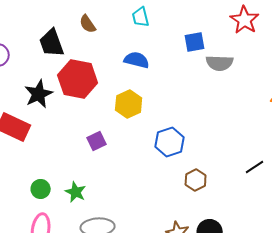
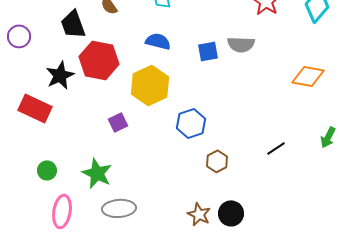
blue square: (195, 42) -> (208, 51), moved
yellow hexagon: (129, 104) -> (150, 85), size x1.4
green circle: (41, 189) -> (47, 170), moved
green star: (76, 192) -> (97, 173), size x1.4

